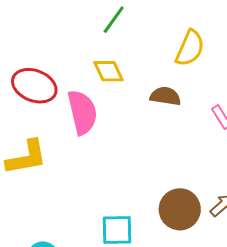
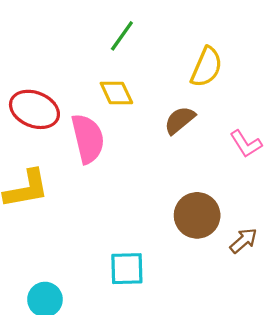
brown semicircle: (165, 96) -> (180, 120), turned -48
brown circle: (180, 209) -> (197, 215), moved

